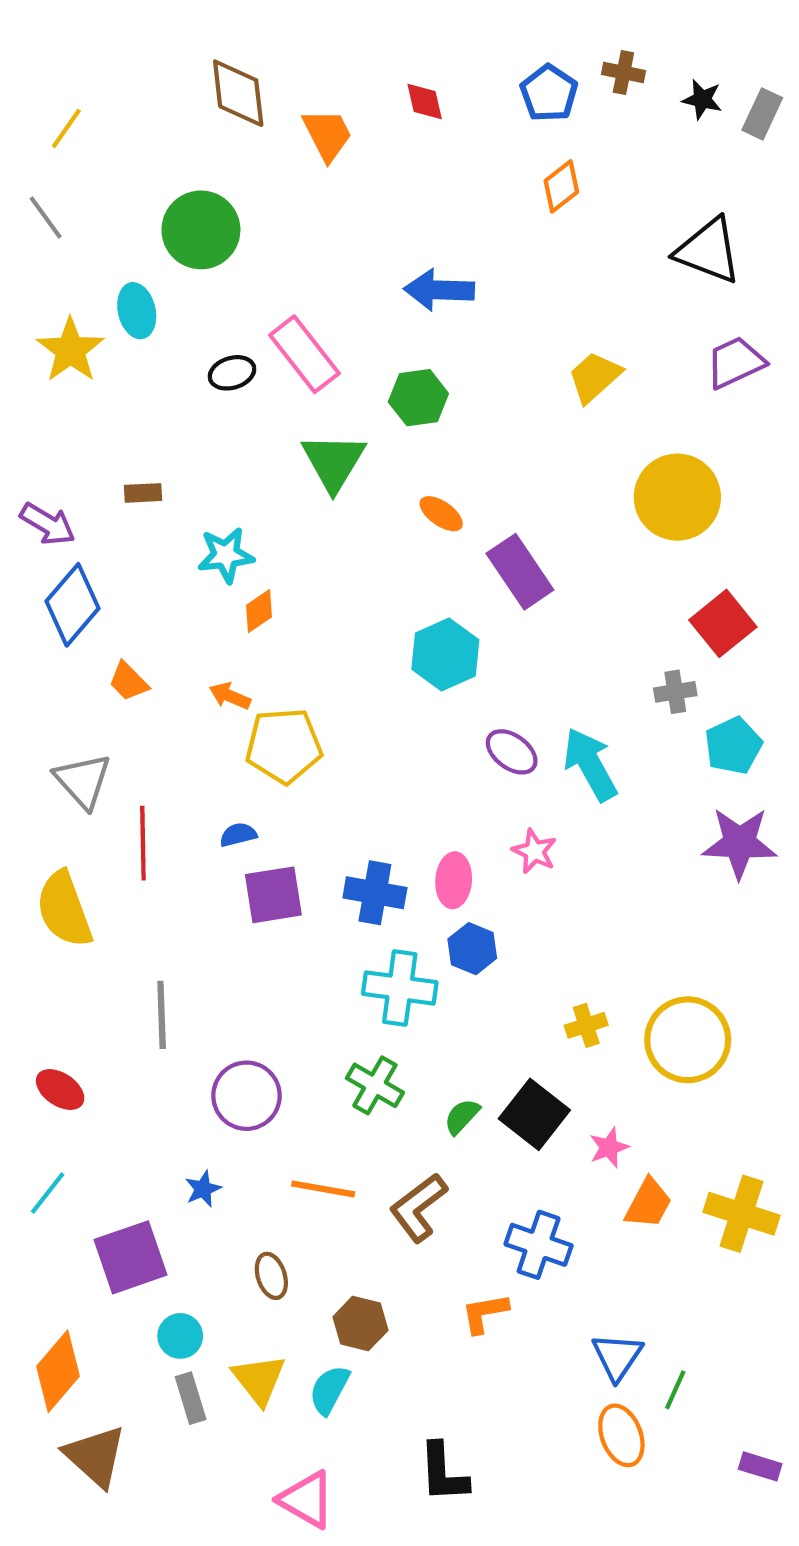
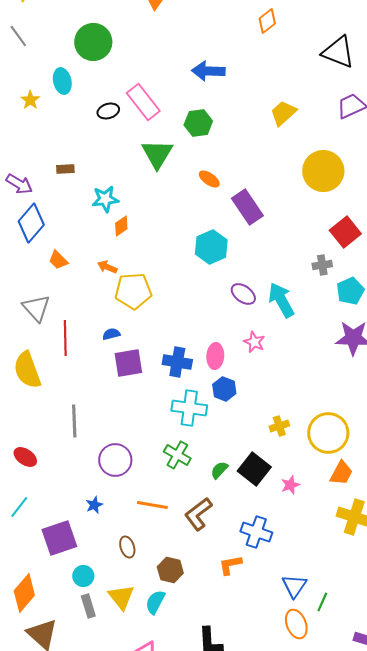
yellow star: (70, 350) -> (30, 100), size x0.6
orange trapezoid: (648, 1203) -> (341, 473), moved

